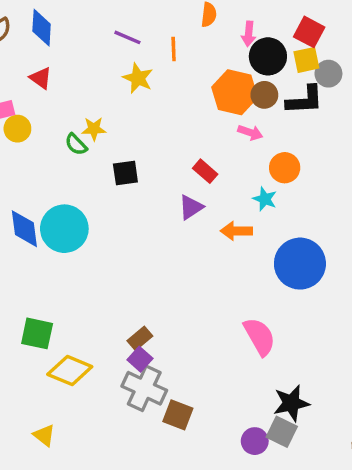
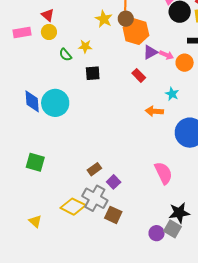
orange hexagon: (235, 92) -> (136, 31), moved
brown circle: (264, 95) -> (126, 19), moved
yellow circle: (17, 129) -> (49, 32), moved
yellow star: (94, 129) -> (85, 46), moved
orange circle: (285, 168) -> (185, 63), moved
purple triangle: (191, 207) -> (150, 52), moved
purple square: (140, 359) -> (114, 182), moved
yellow diamond: (70, 370) -> (73, 207), moved

